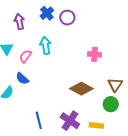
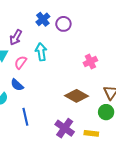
purple arrow: (19, 22) -> (16, 37), moved, turned -140
pink cross: (94, 54) -> (90, 62), turned -32
blue line: (39, 120) -> (25, 117), moved

